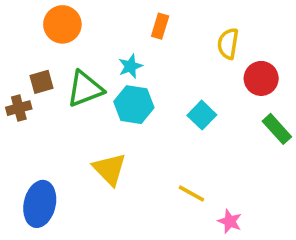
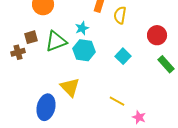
yellow semicircle: (228, 44) -> (120, 15), moved
blue ellipse: (40, 204) -> (46, 107), moved

